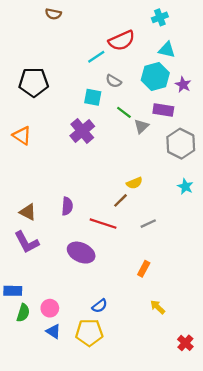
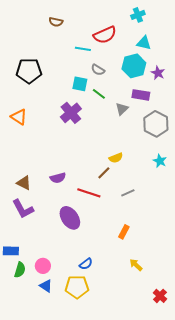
brown semicircle: (53, 14) -> (56, 22), moved
cyan line: (96, 57) -> (83, 49), turned 42
green line: (124, 112) -> (99, 94), moved
purple semicircle: (67, 206) -> (58, 178), turned 70
purple ellipse: (81, 253) -> (70, 218), turned 30

